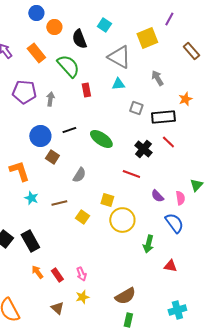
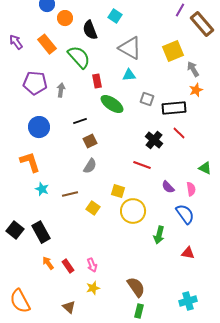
yellow square: (147, 38) -> (173, 51), moved
brown rectangle: (191, 51) -> (202, 24), moved, size x1.4
gray arrow: (157, 78) -> (193, 69), moved
blue circle: (40, 136) -> (39, 127), moved
green ellipse: (101, 139) -> (112, 104), moved
brown square: (52, 157) -> (90, 141), moved, turned 32
green triangle: (196, 185) -> (205, 168), moved, turned -48
red triangle: (170, 266) -> (188, 253), moved
brown semicircle: (125, 296) -> (136, 287), turned -95
brown triangle: (57, 308) -> (69, 307), moved

